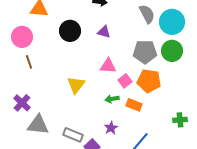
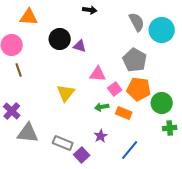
purple triangle: (104, 32) -> (80, 46), moved
green circle: (172, 51) -> (162, 103), moved
gray pentagon: (145, 52) -> (135, 60), turned 30

